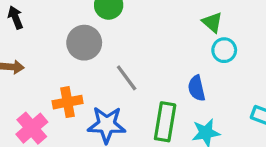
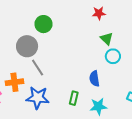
gray line: (127, 78) -> (38, 68), moved
green rectangle: (165, 122) -> (74, 98), size x0.6

